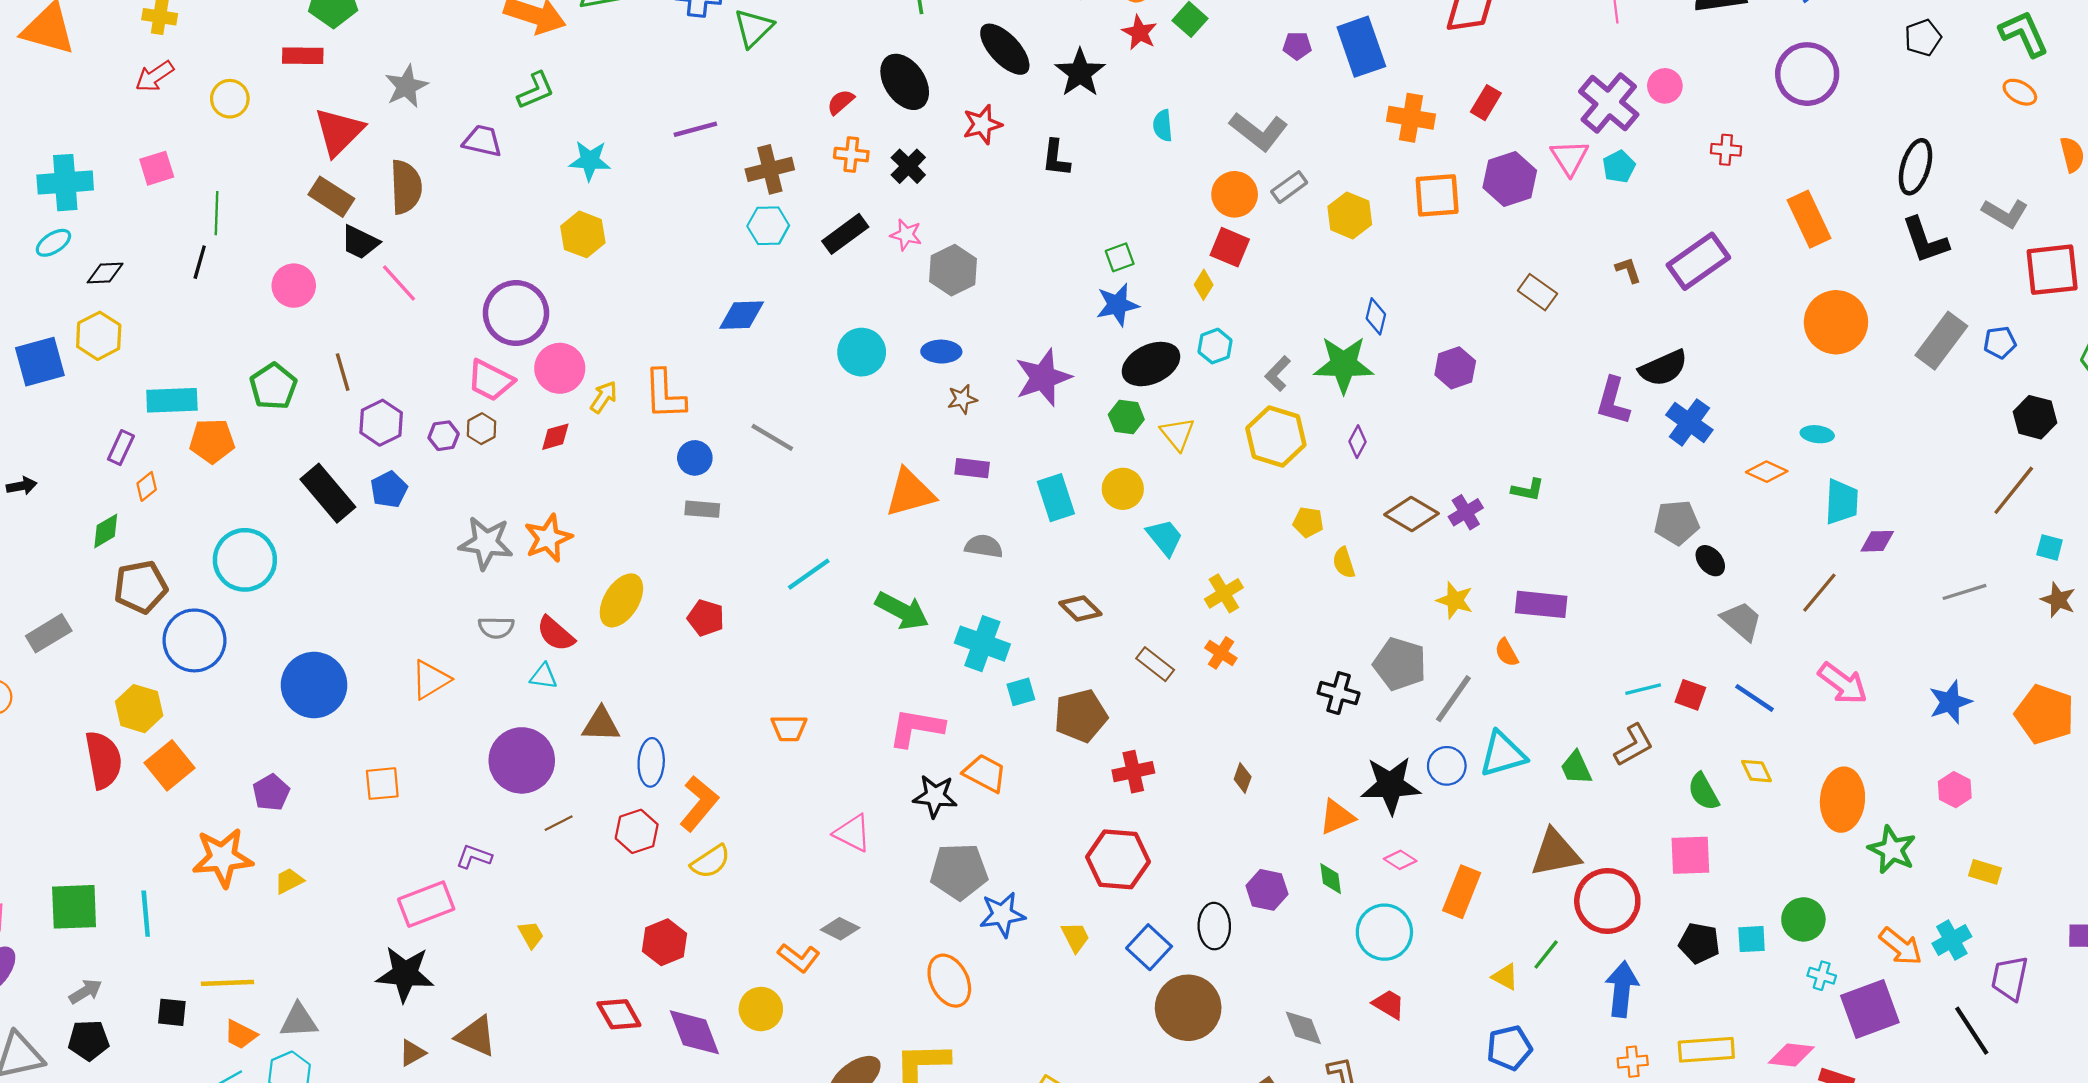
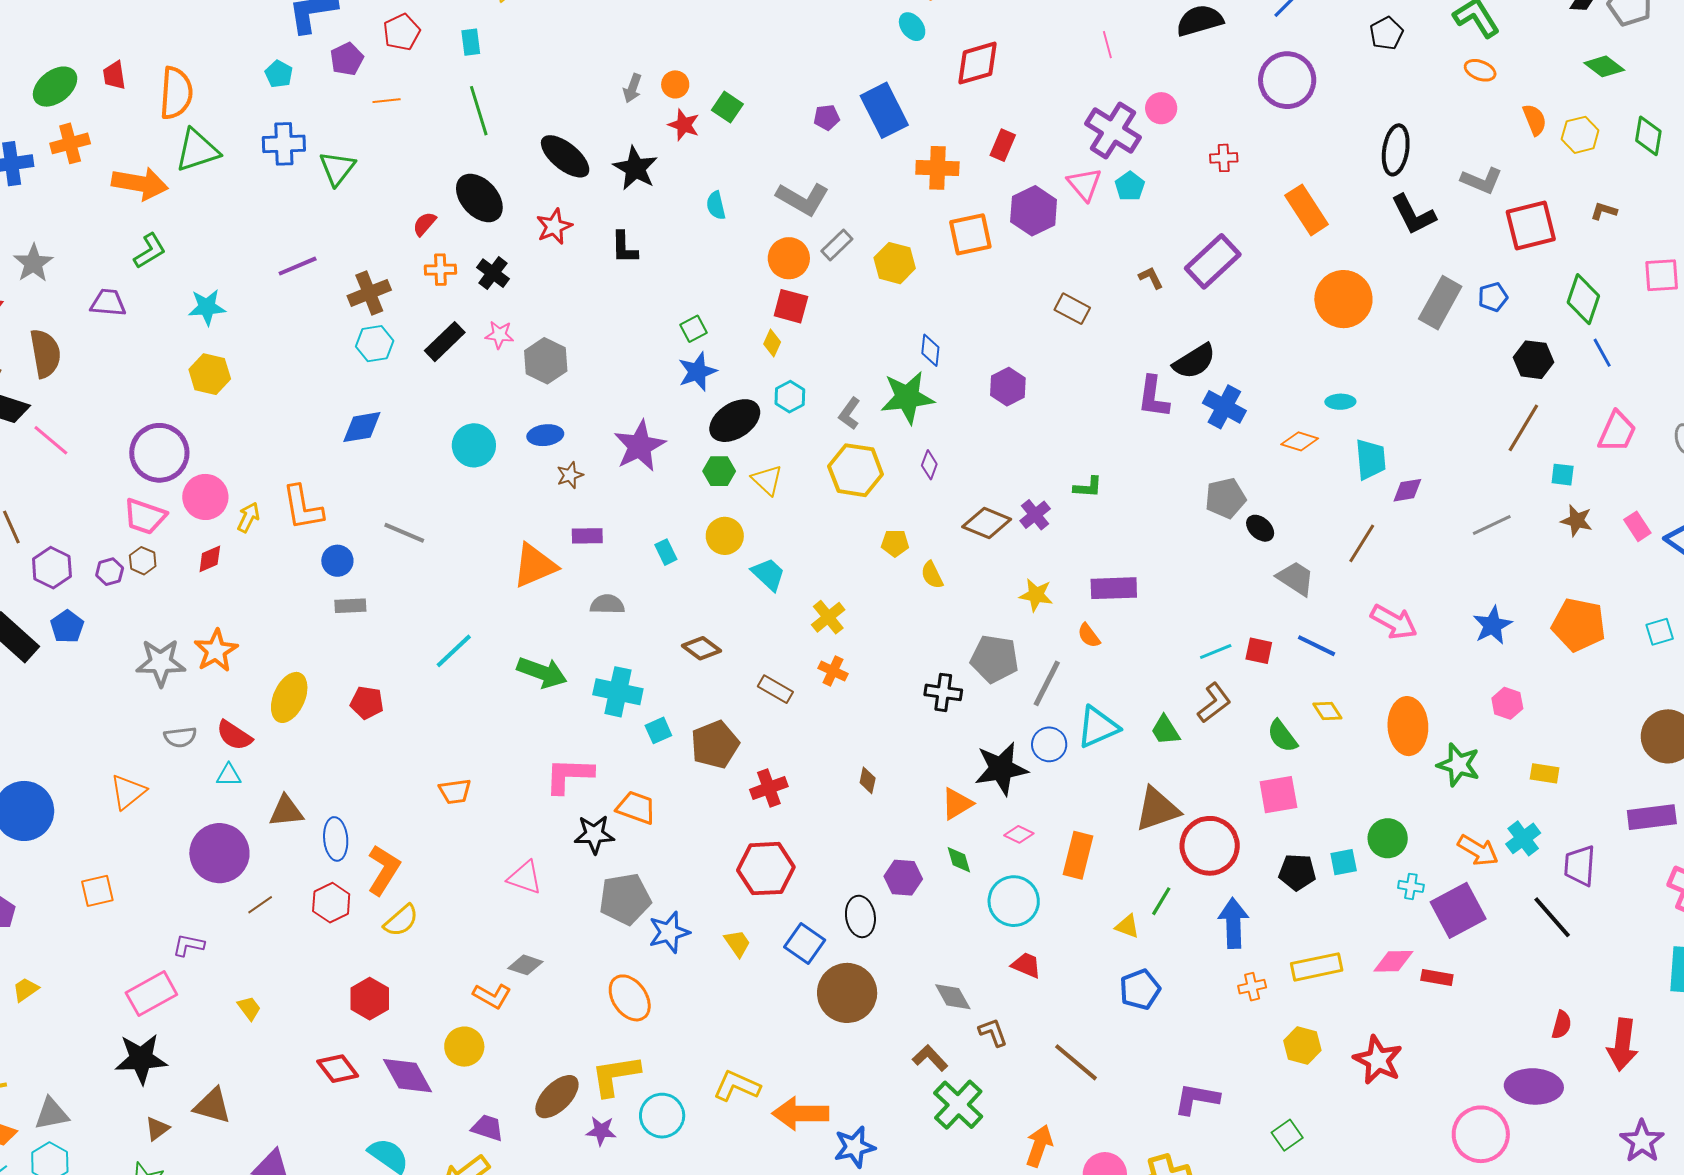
cyan rectangle: (1056, 498) -> (666, 552), size x0.6

